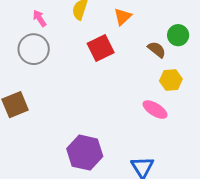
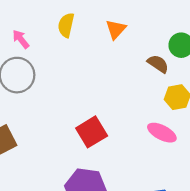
red square: (101, 48) -> (92, 132), moved

